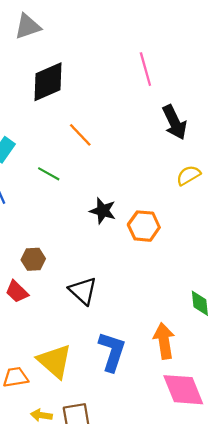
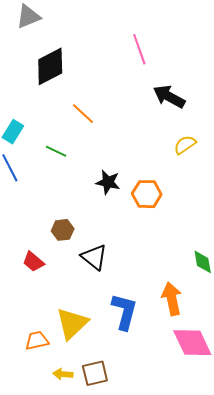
black arrow: (175, 122) -> (169, 97), turned 148
brown hexagon: (33, 259) -> (63, 230), moved
yellow triangle: (55, 361) -> (72, 324), turned 39

